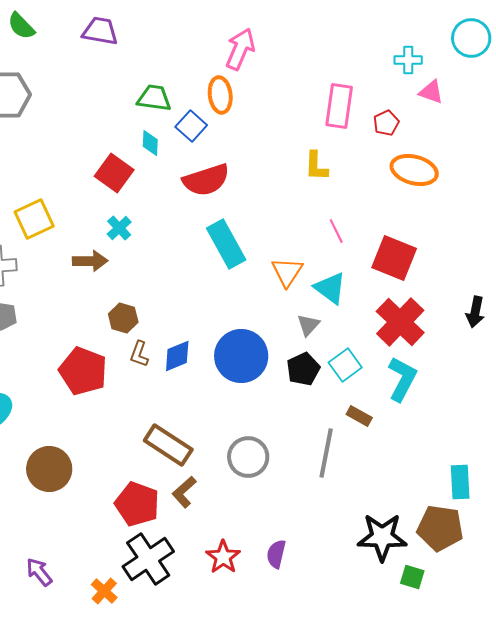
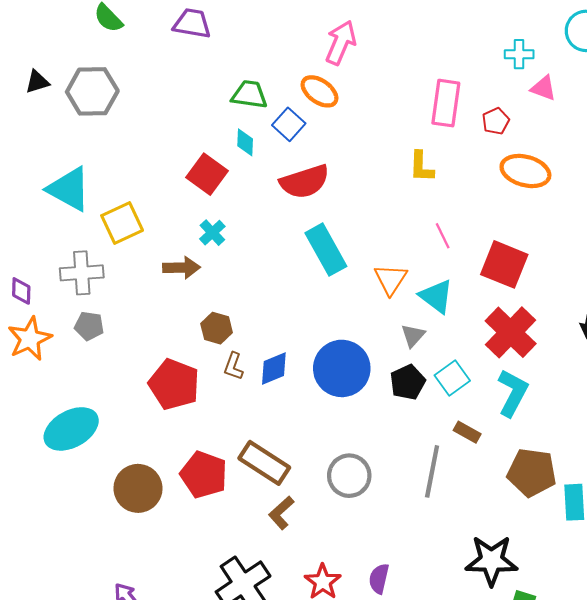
orange ellipse: (220, 95) -> (320, 91), turned -48
red pentagon: (137, 504) -> (204, 475), moved
brown pentagon: (440, 528) -> (532, 472), moved

